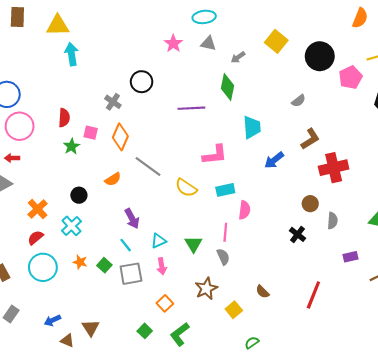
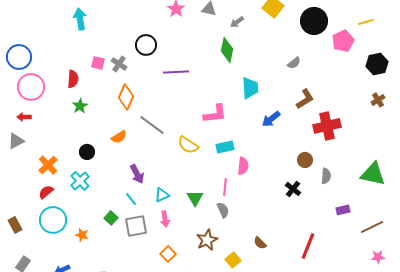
purple line: (191, 108) -> (176, 72), moved
pink square: (91, 133) -> (98, 63), moved
orange star: (80, 262) -> (82, 235), moved

